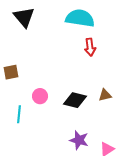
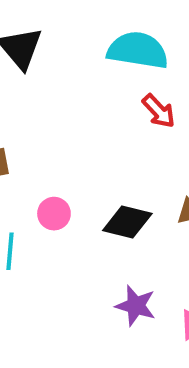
red arrow: (90, 47) -> (159, 111), turned -36

